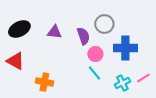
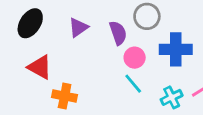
black ellipse: (19, 29) -> (30, 23), turned -30
purple triangle: (54, 32) -> (78, 27), turned -42
red triangle: (15, 61) -> (40, 67), moved

